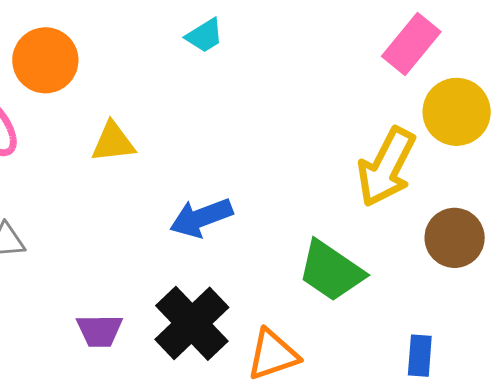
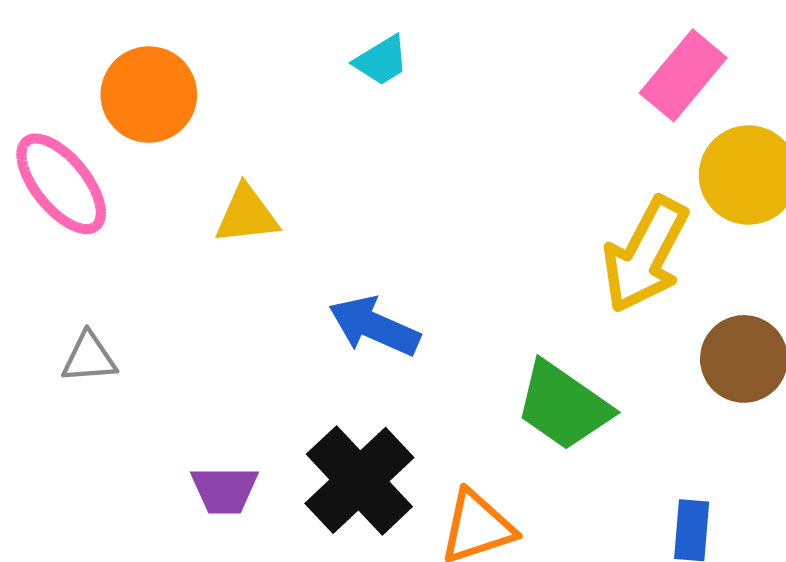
blue arrow: (201, 218) -> (374, 326), turned 44

